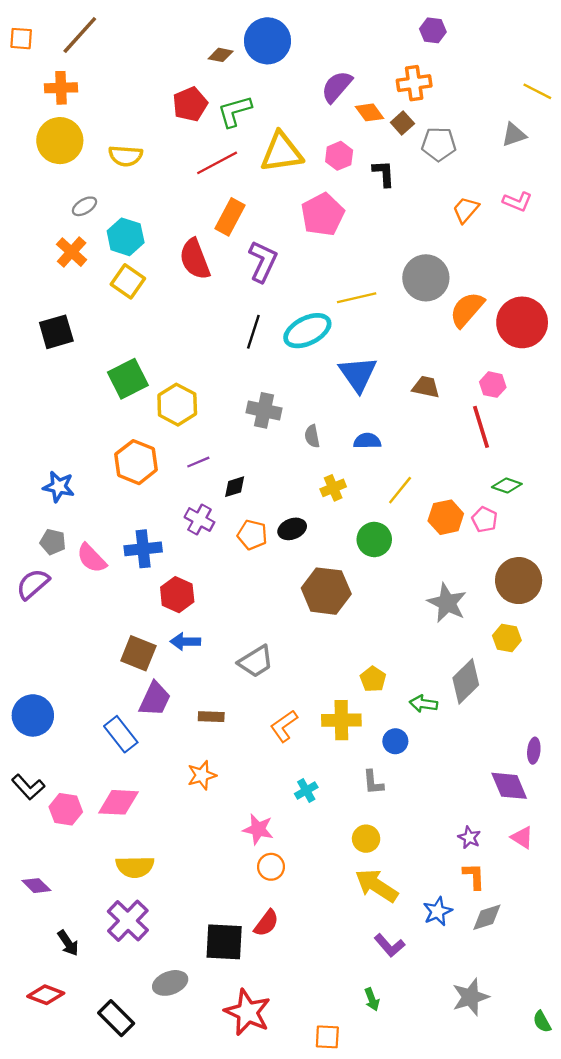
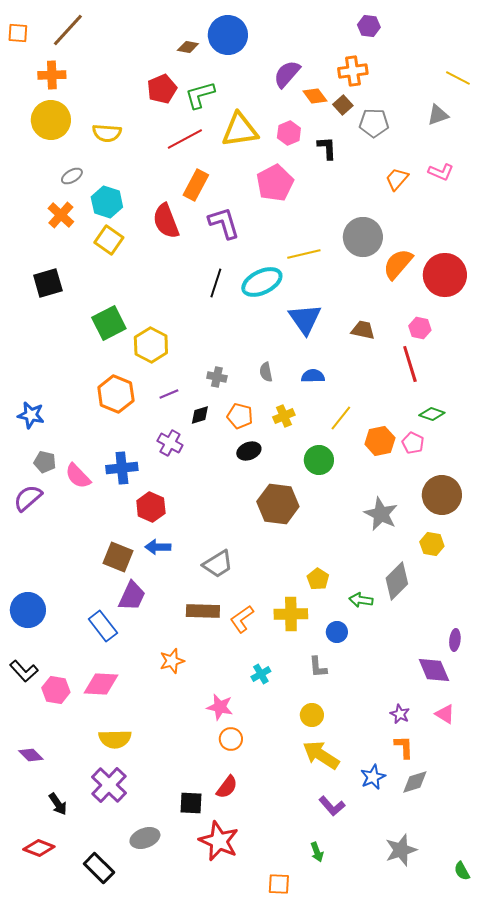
purple L-shape: (263, 261) -> (224, 223), turned -42
gray cross: (264, 410) -> (217, 377), moved, size x0.7
blue star: (59, 487) -> (31, 415), moved
orange pentagon: (252, 535) -> (240, 416), moved
brown rectangle: (211, 717) -> (203, 611), moved, size x1.5
black square: (224, 942) -> (191, 803), size x0.7
red star: (248, 1012) -> (219, 841), moved

